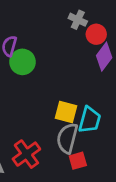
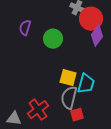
red circle: (96, 34) -> (91, 19), size x1.5
green circle: (22, 62) -> (53, 39), moved

